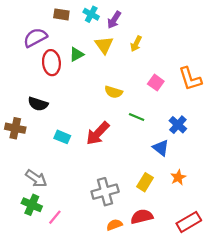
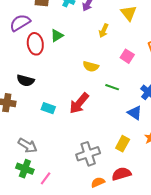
yellow arrow: (136, 44) -> (104, 31), moved
yellow triangle: (104, 45) -> (129, 13), moved

